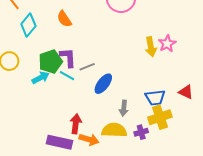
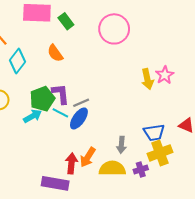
blue ellipse: (103, 84) -> (79, 118), moved
orange arrow: (89, 139) -> (88, 157), moved, turned 108

